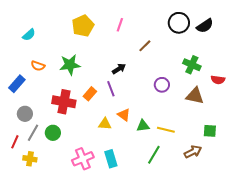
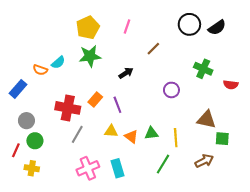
cyan semicircle: (29, 35) -> (58, 62), moved
green star: (70, 65) -> (90, 56), moved
purple line: (111, 89) -> (117, 105), moved
brown triangle: (195, 96) -> (206, 120), moved
orange triangle: (124, 115) -> (131, 137), moved
yellow line: (166, 130) -> (176, 138), turned 72
gray line: (33, 133) -> (77, 134), moved
green circle: (53, 133) -> (35, 141), moved

